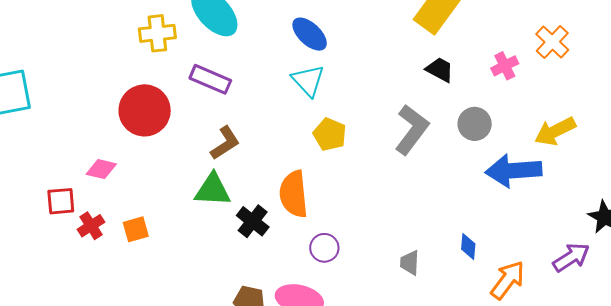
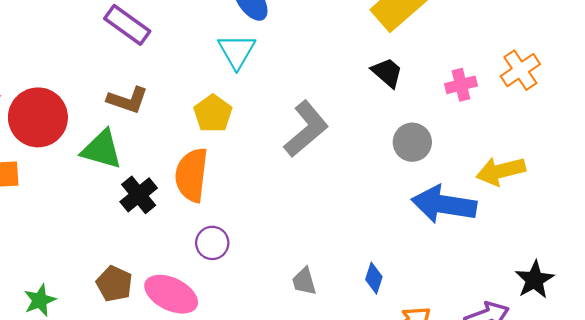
red circle: (145, 110) -> (38, 117), moved
gray L-shape: (412, 129) -> (306, 129), moved
yellow pentagon: (330, 134) -> (213, 114), moved
brown L-shape: (225, 143) -> (128, 100), turned 39
gray trapezoid: (410, 263) -> (304, 281), turned -32

